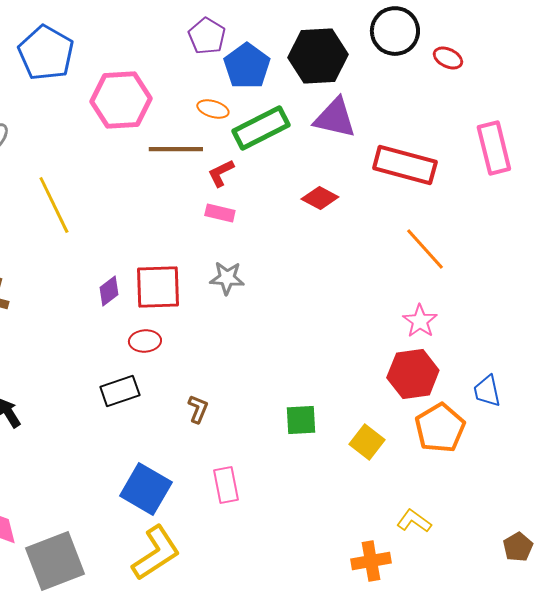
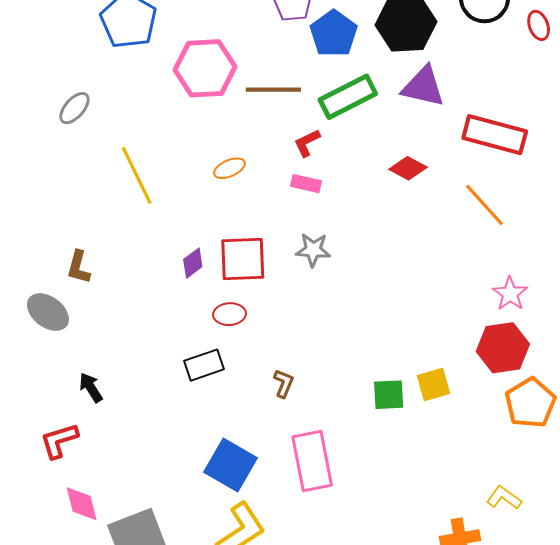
red ellipse: (448, 58) -> (539, 25), turned 44
orange ellipse: (213, 109) -> (229, 168), moved, turned -40
brown line: (176, 149) -> (273, 90), moved
orange line: (425, 249) -> (484, 205), moved
yellow square: (367, 442) -> (433, 384), moved, turned 36
pink rectangle: (226, 485) -> (312, 461), size x1.6

